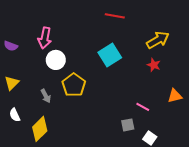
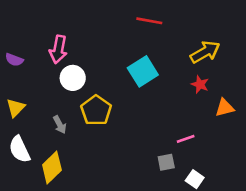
orange triangle: (175, 96) -> (225, 108), moved
pink line: (143, 107) -> (186, 139), turned -48
white semicircle: (15, 115) -> (19, 149), size x1.5

